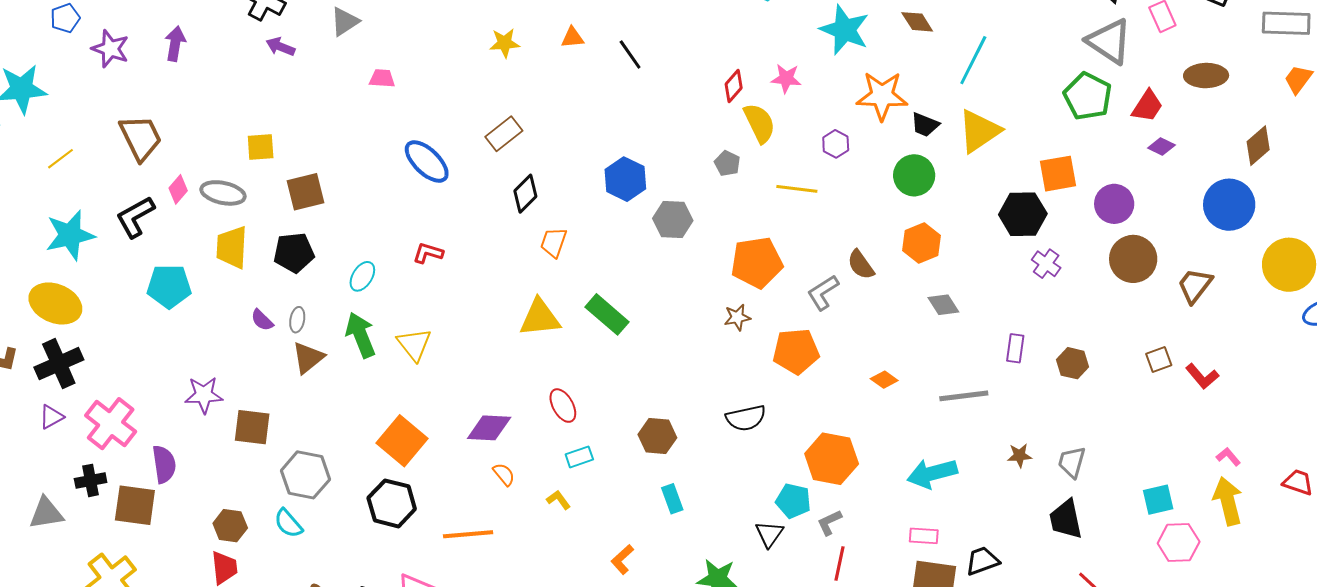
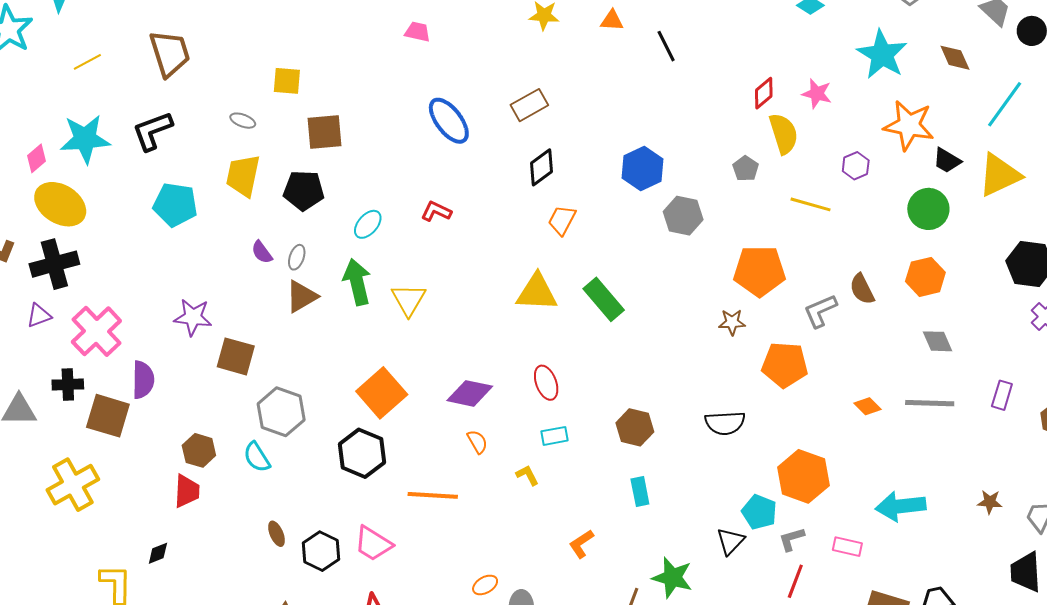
pink diamond: (178, 189) -> (37, 158), moved
gray ellipse: (223, 193) -> (243, 121), size x0.6
gray line: (964, 396) -> (930, 403), moved
pink rectangle: (924, 536) -> (847, 547), moved

